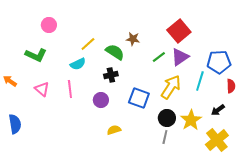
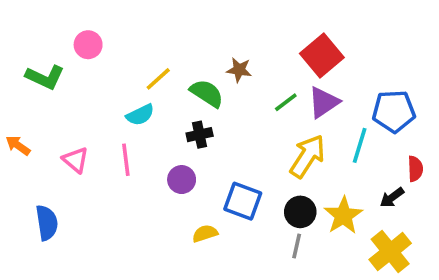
green L-shape: (36, 55) -> (45, 77), moved
red semicircle: (231, 86) -> (415, 169), moved
blue square: (139, 98) -> (243, 201), moved
blue semicircle: (15, 124) -> (47, 223), moved

